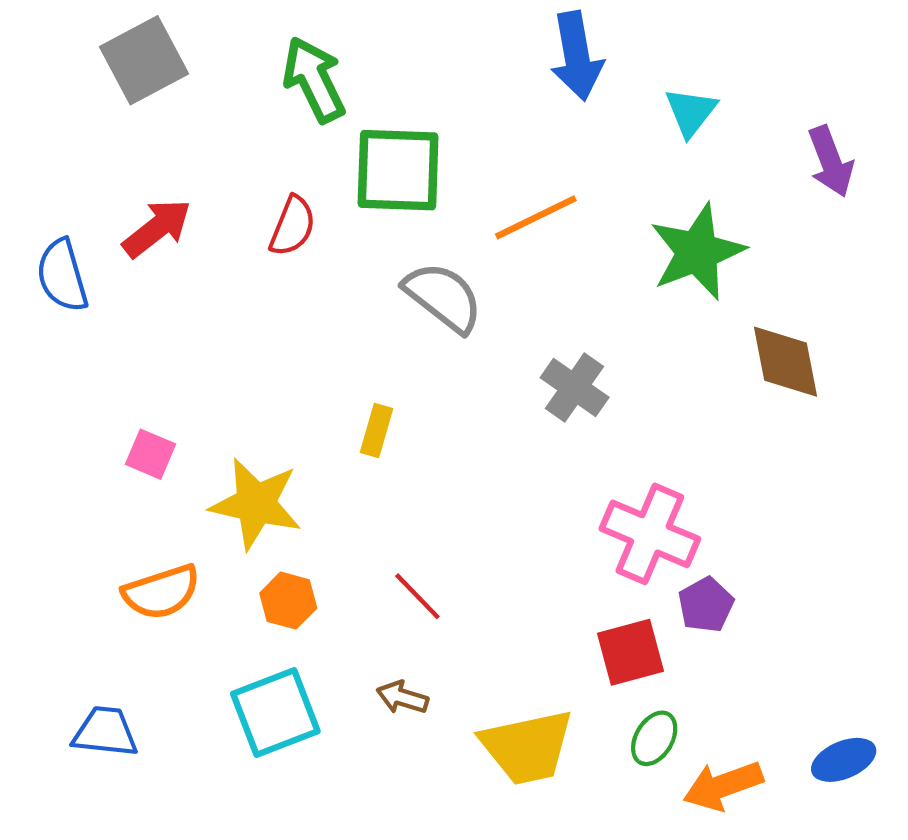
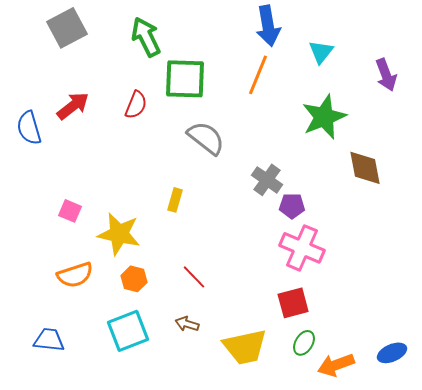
orange line: (536, 217) -> (258, 75), moved, turned -42
purple pentagon: (706, 605) -> (292, 206), moved, turned 30

